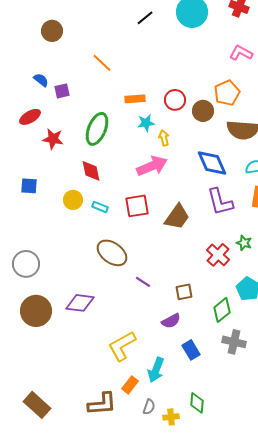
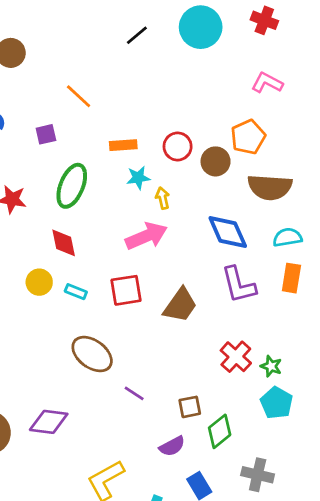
purple square: (62, 91) -> (46, 134), moved
green star: (244, 243) -> (271, 366), moved
green diamond: (222, 310) -> (220, 431), moved

